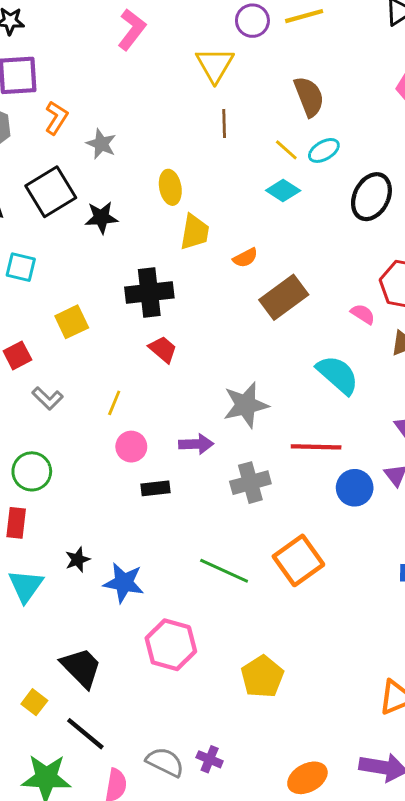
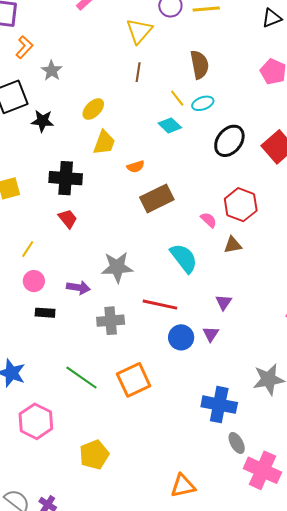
yellow ellipse: (170, 187) -> (93, 109), turned 45

